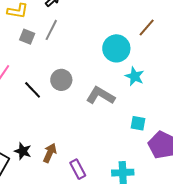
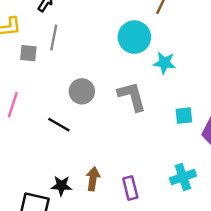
black line: (33, 90) -> (59, 125), moved
gray L-shape: (100, 96) -> (132, 96), turned 60
purple rectangle: (78, 169) -> (130, 188), turned 30

